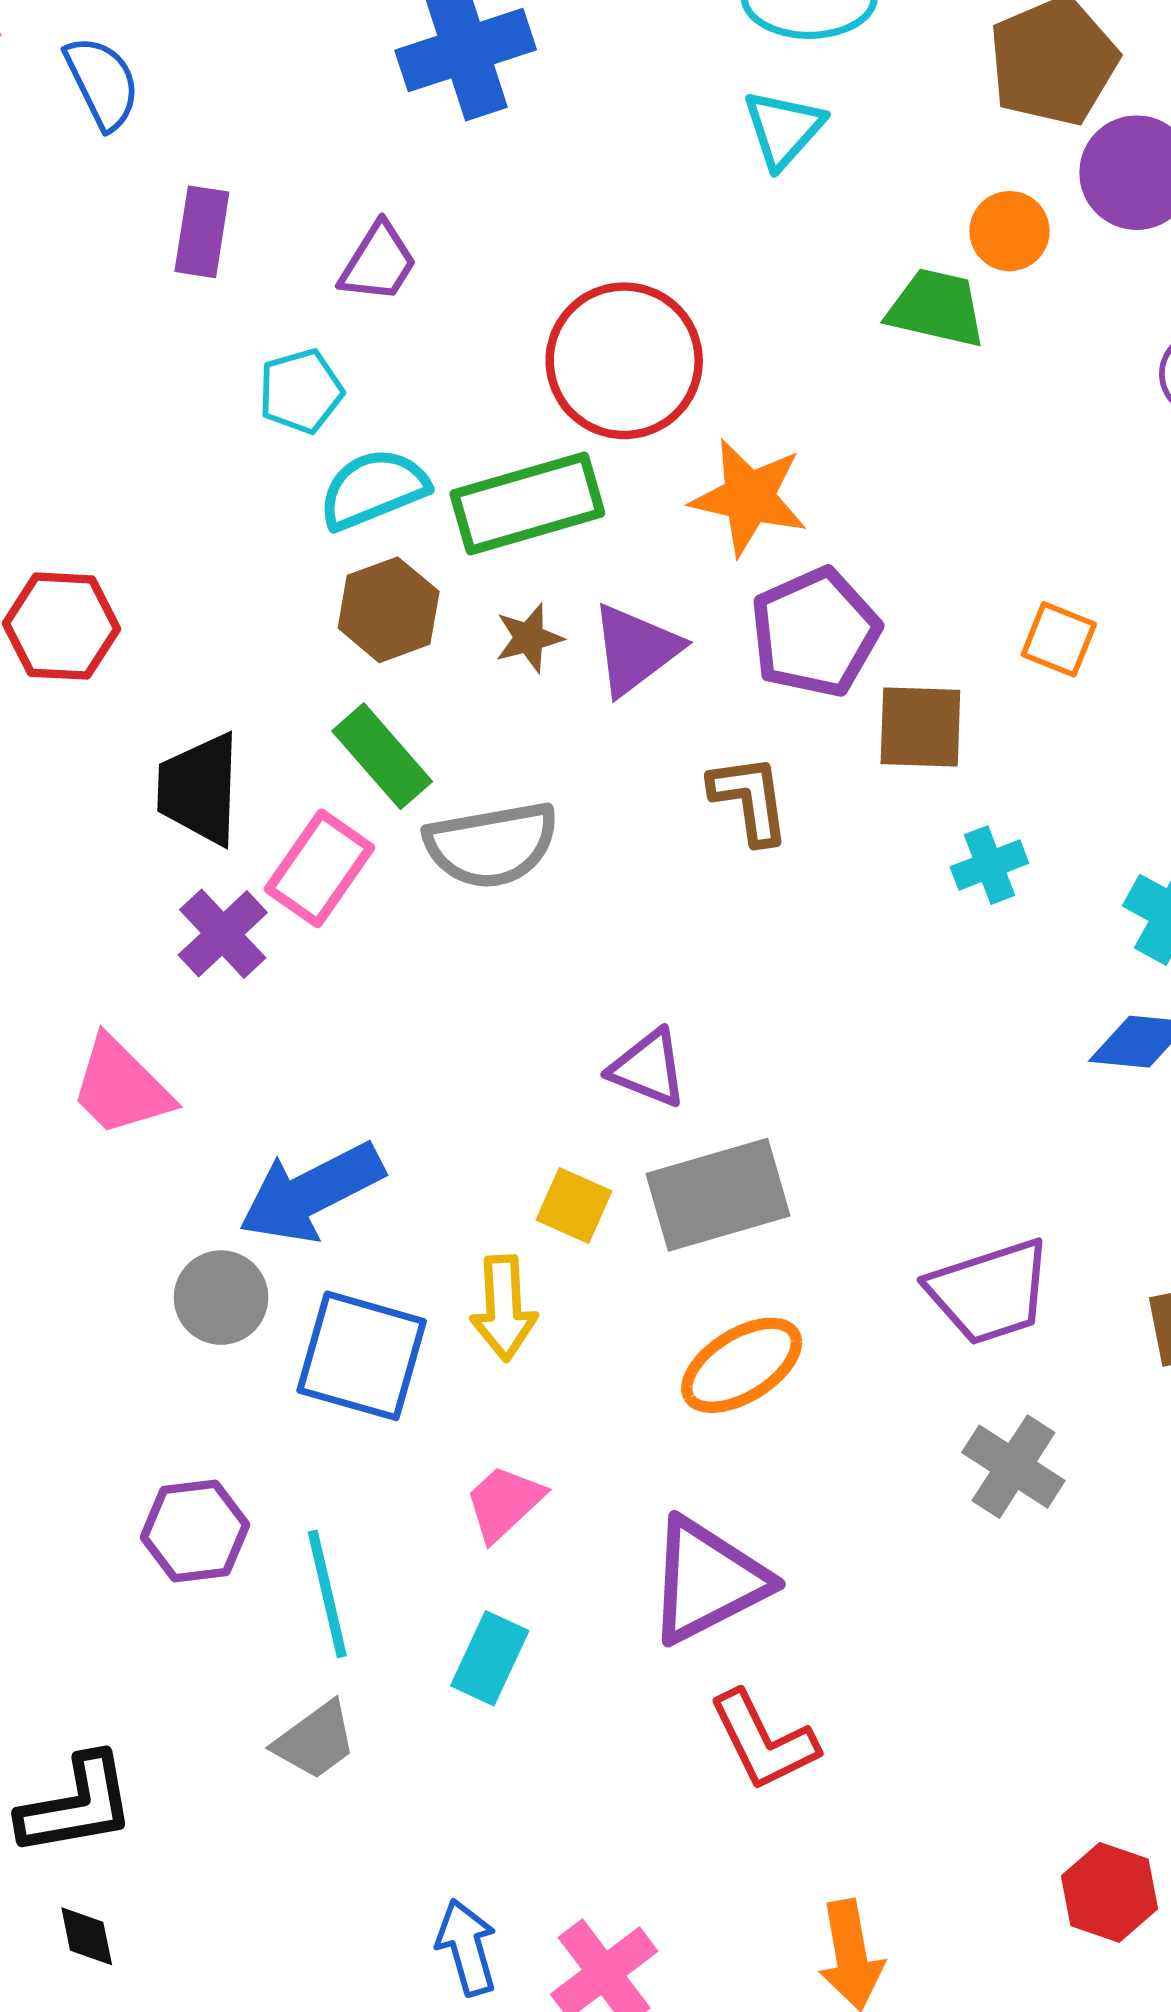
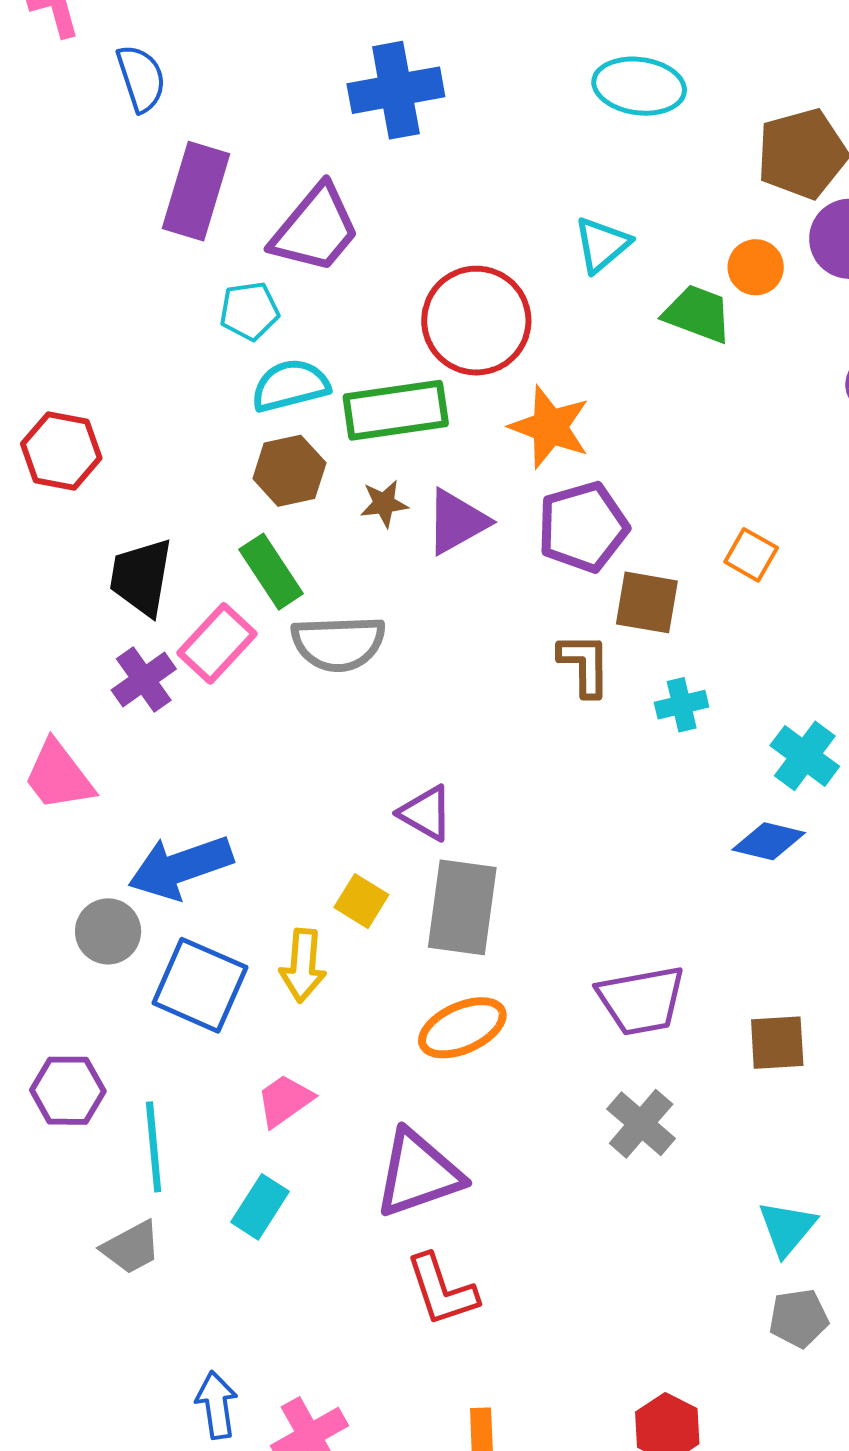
cyan triangle: (783, 129) -> (602, 245), moved
purple rectangle: (202, 232) -> (196, 191), size x1.5
purple trapezoid: (378, 262) -> (315, 229), size x1.6
brown L-shape: (750, 799) -> (585, 665), moved
gray rectangle: (718, 1195) -> (462, 907), turned -74

